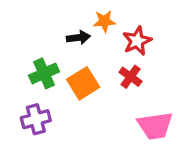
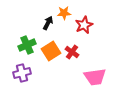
black arrow: (78, 38) -> (48, 23), turned -56
red cross: (131, 77) -> (72, 52), moved

